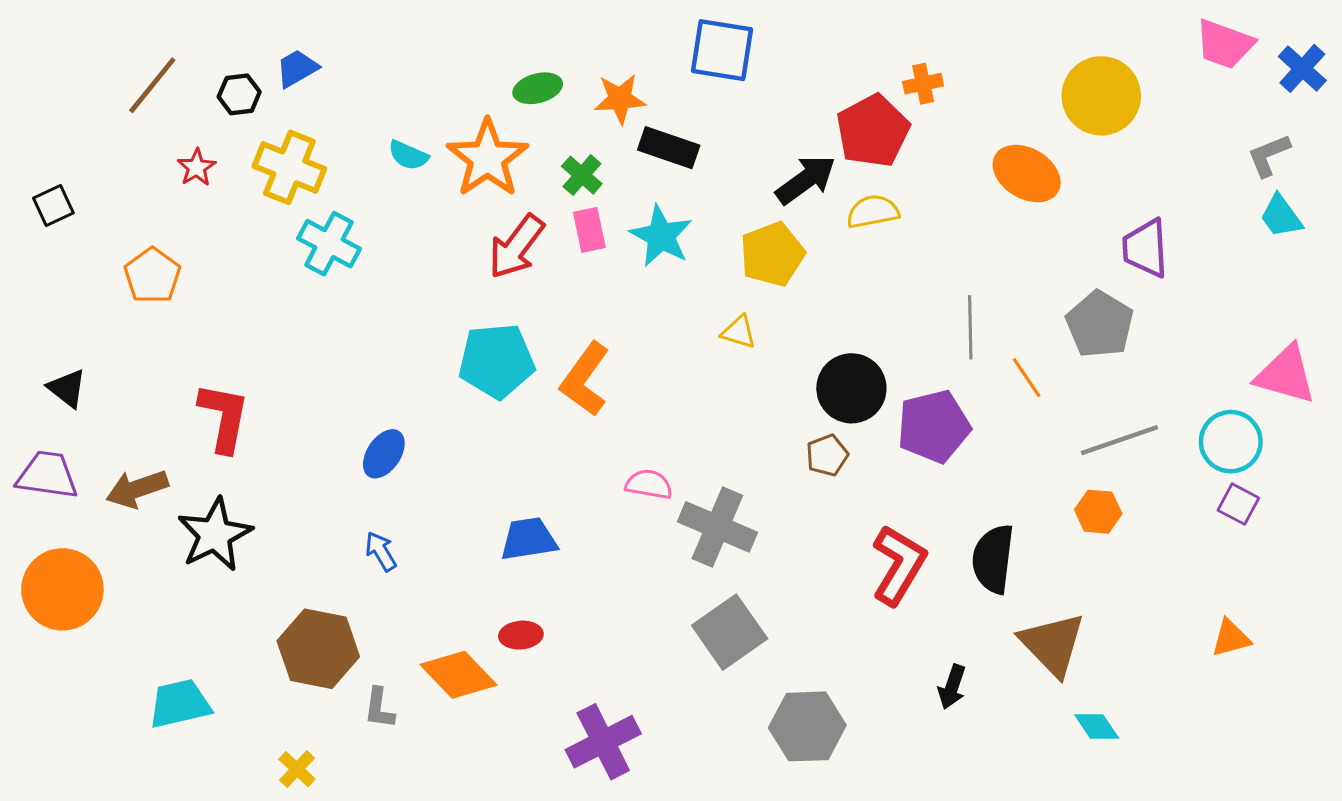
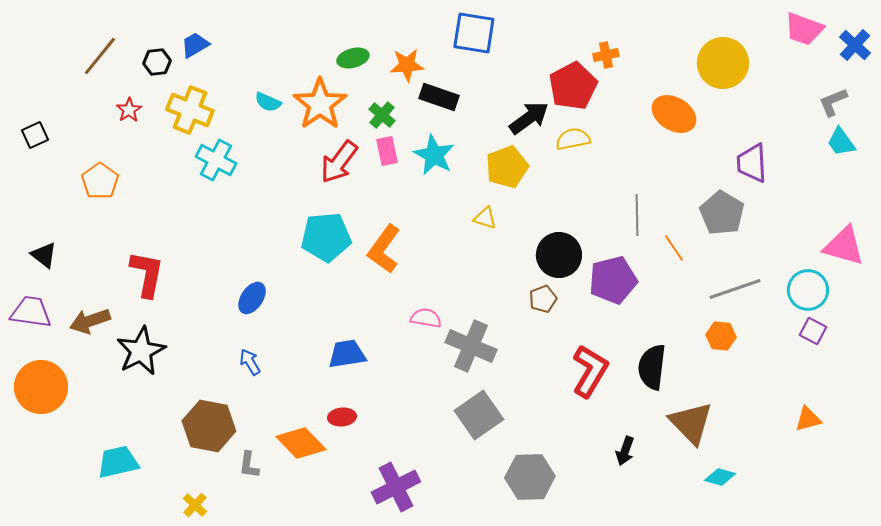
cyan diamond: (1097, 726) -> (720, 477), turned -40

